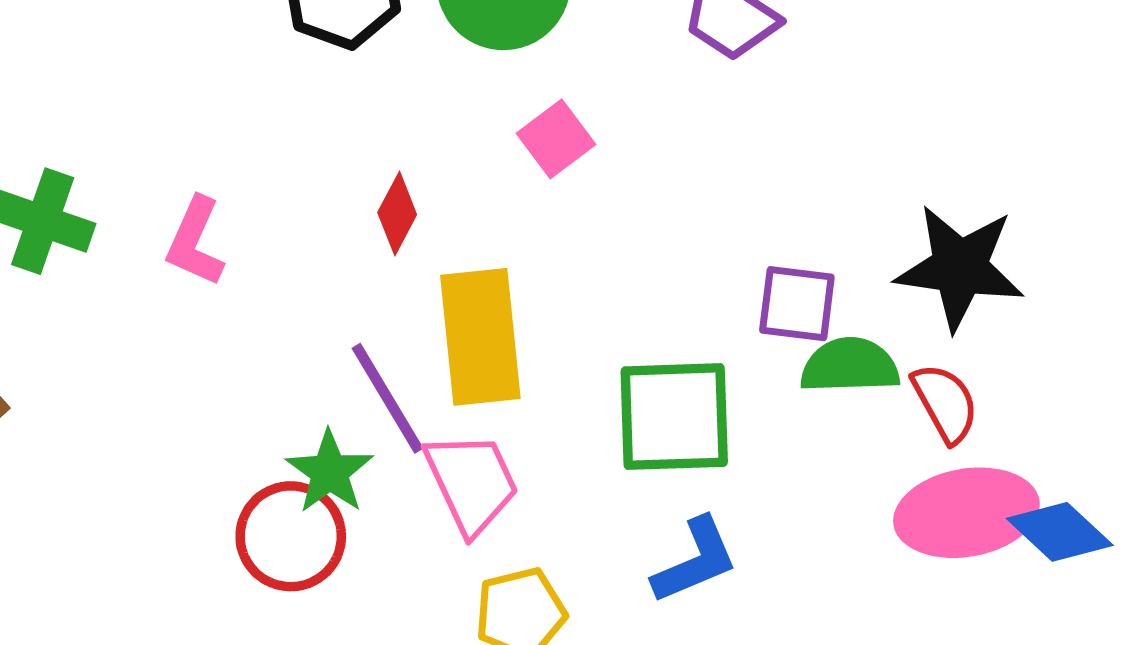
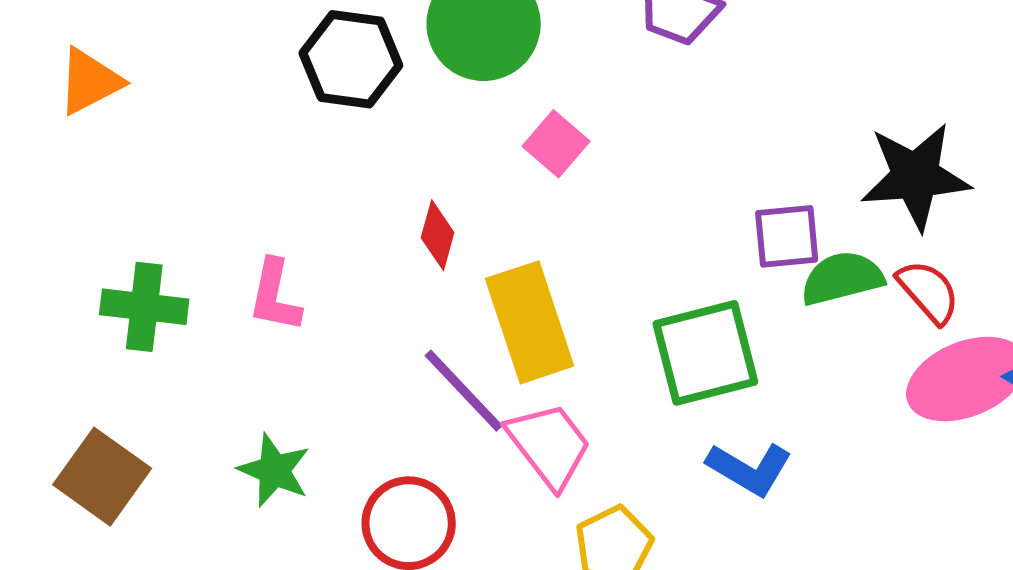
green star: (330, 472) -> (274, 470), moved
blue L-shape: (695, 561) -> (749, 469), turned 66

